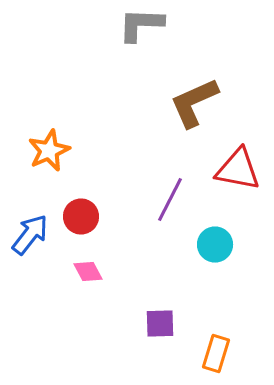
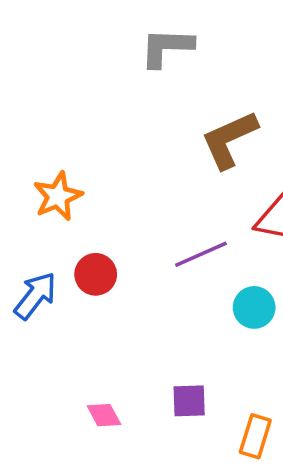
purple line: (170, 200) -> (201, 254), turned 39
pink diamond: (88, 272) -> (104, 415), moved

